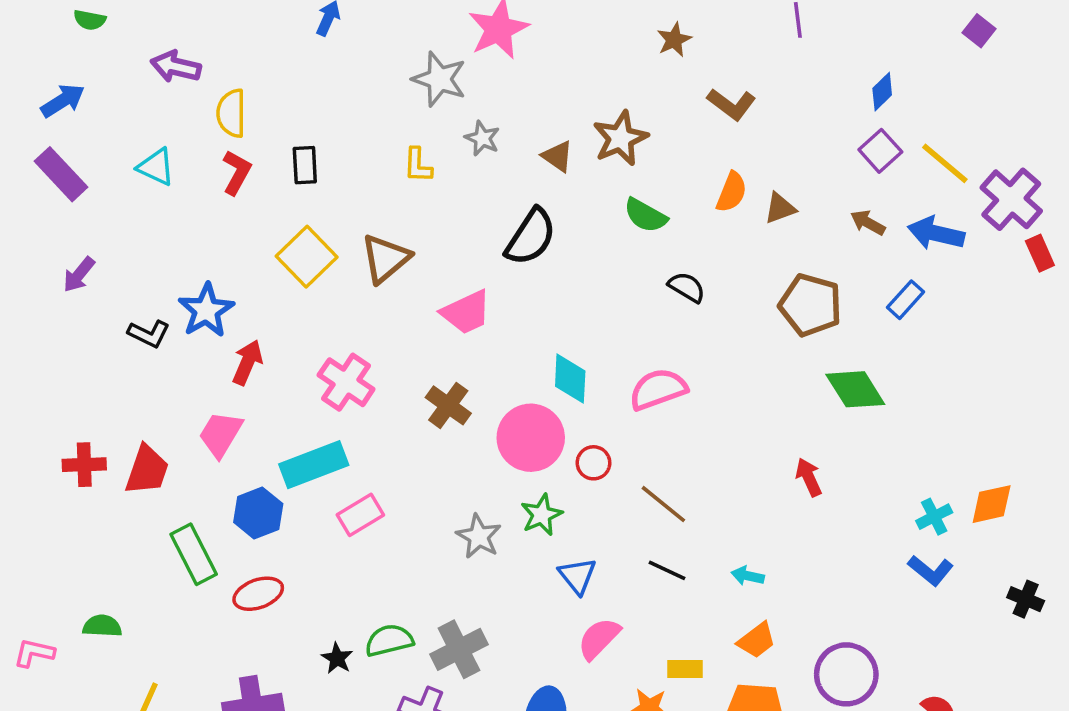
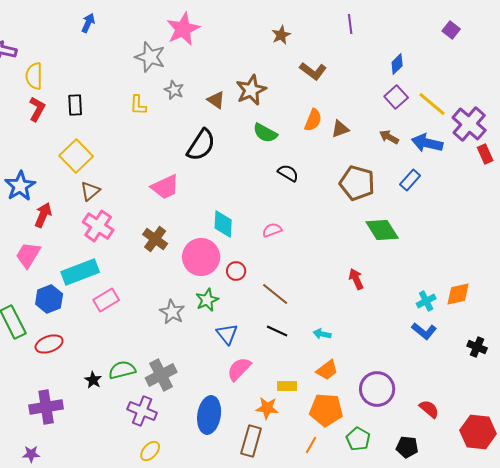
brown triangle: (386, 258) -> (90, 191), moved, size x0.7
pink semicircle: (658, 389) -> (272, 230), size x0.6

